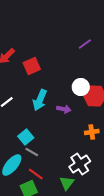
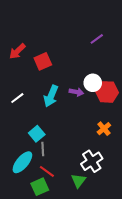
purple arrow: (64, 109) -> (76, 92), moved
orange cross: (92, 132) -> (104, 129), turned -32
gray line: (32, 152) -> (43, 149), turned 56

